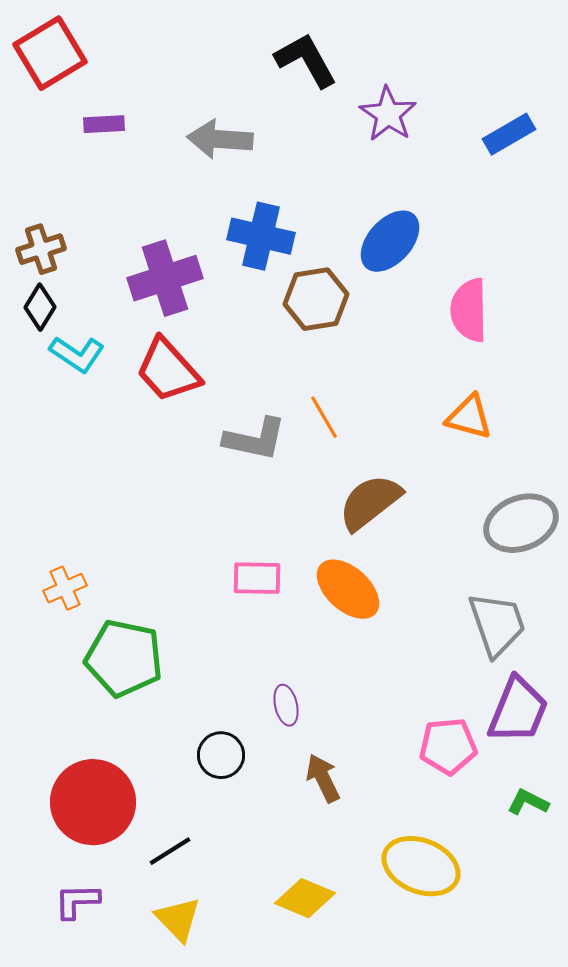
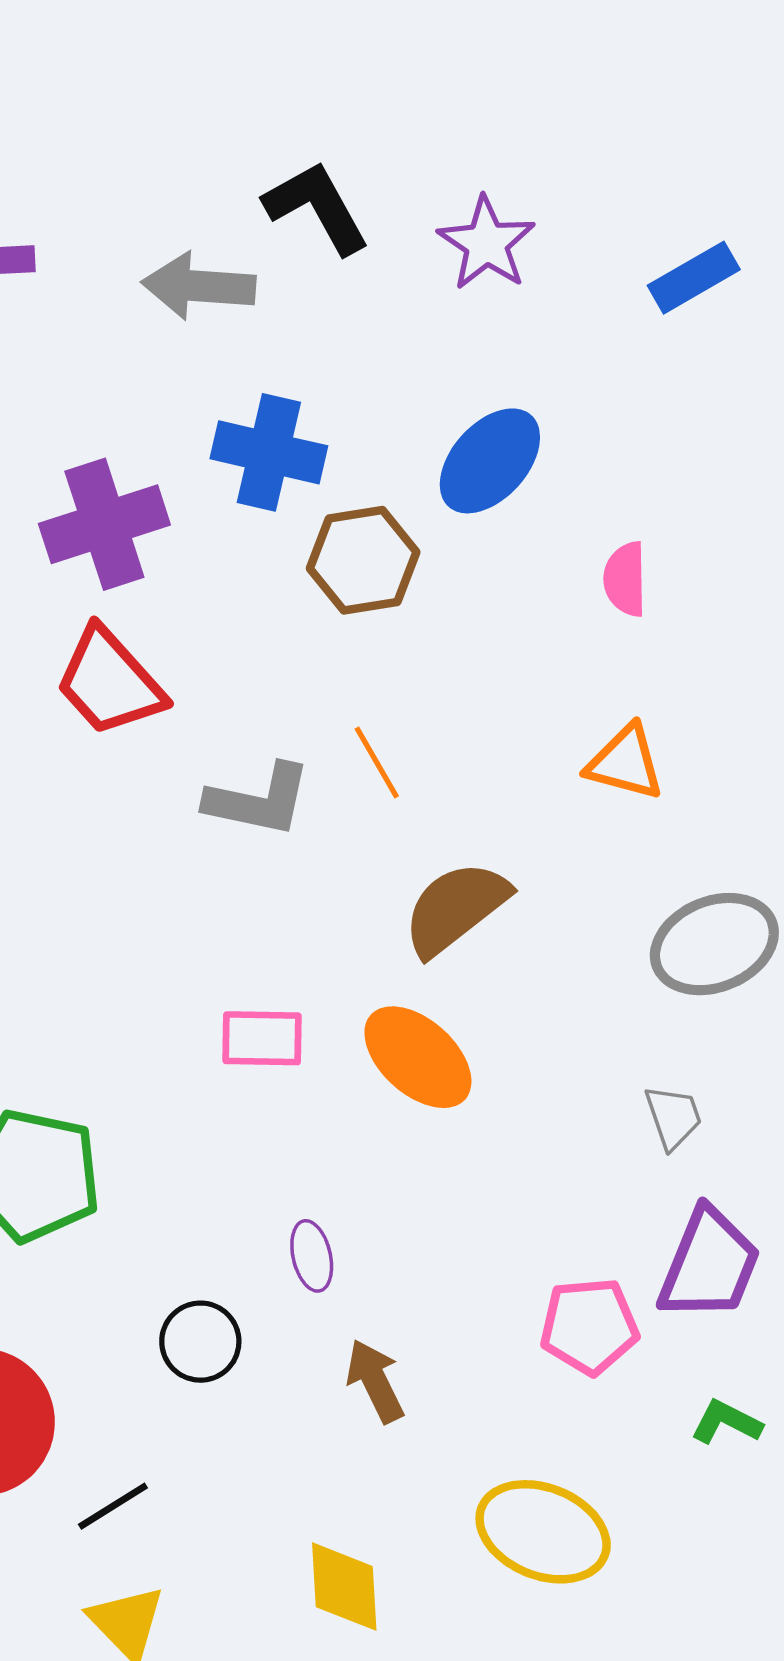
black L-shape: (306, 60) -> (317, 207), moved
pink semicircle: (469, 310) -> (625, 579), size x0.7
gray trapezoid: (497, 624) -> (673, 1117), size x0.6
yellow diamond: (305, 898) -> (344, 1587), turned 64

